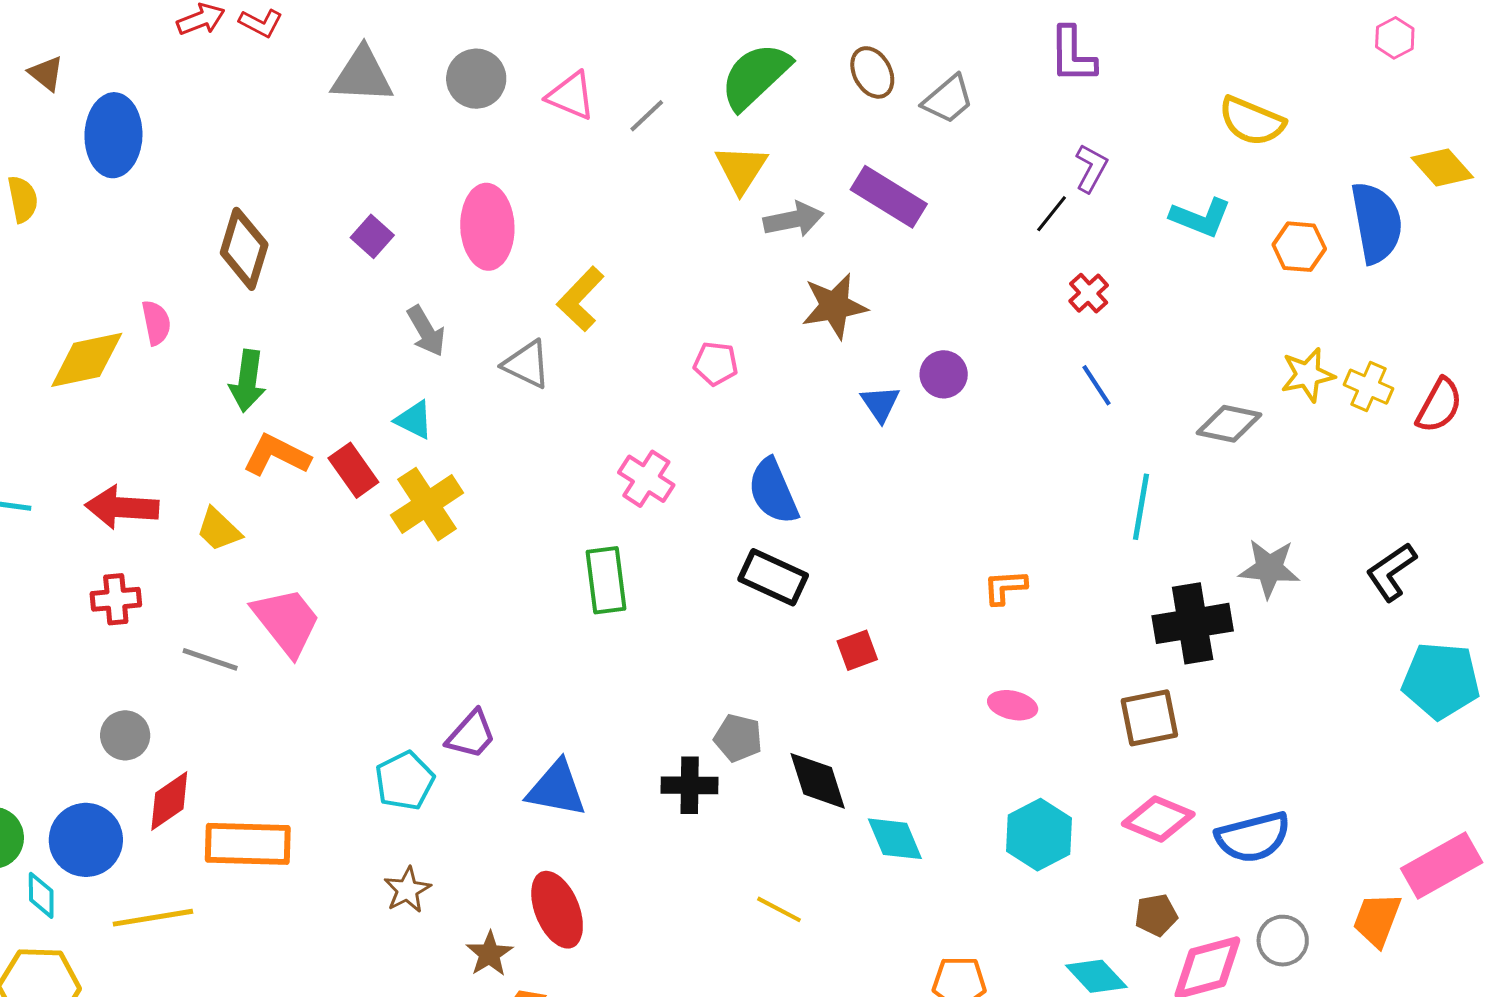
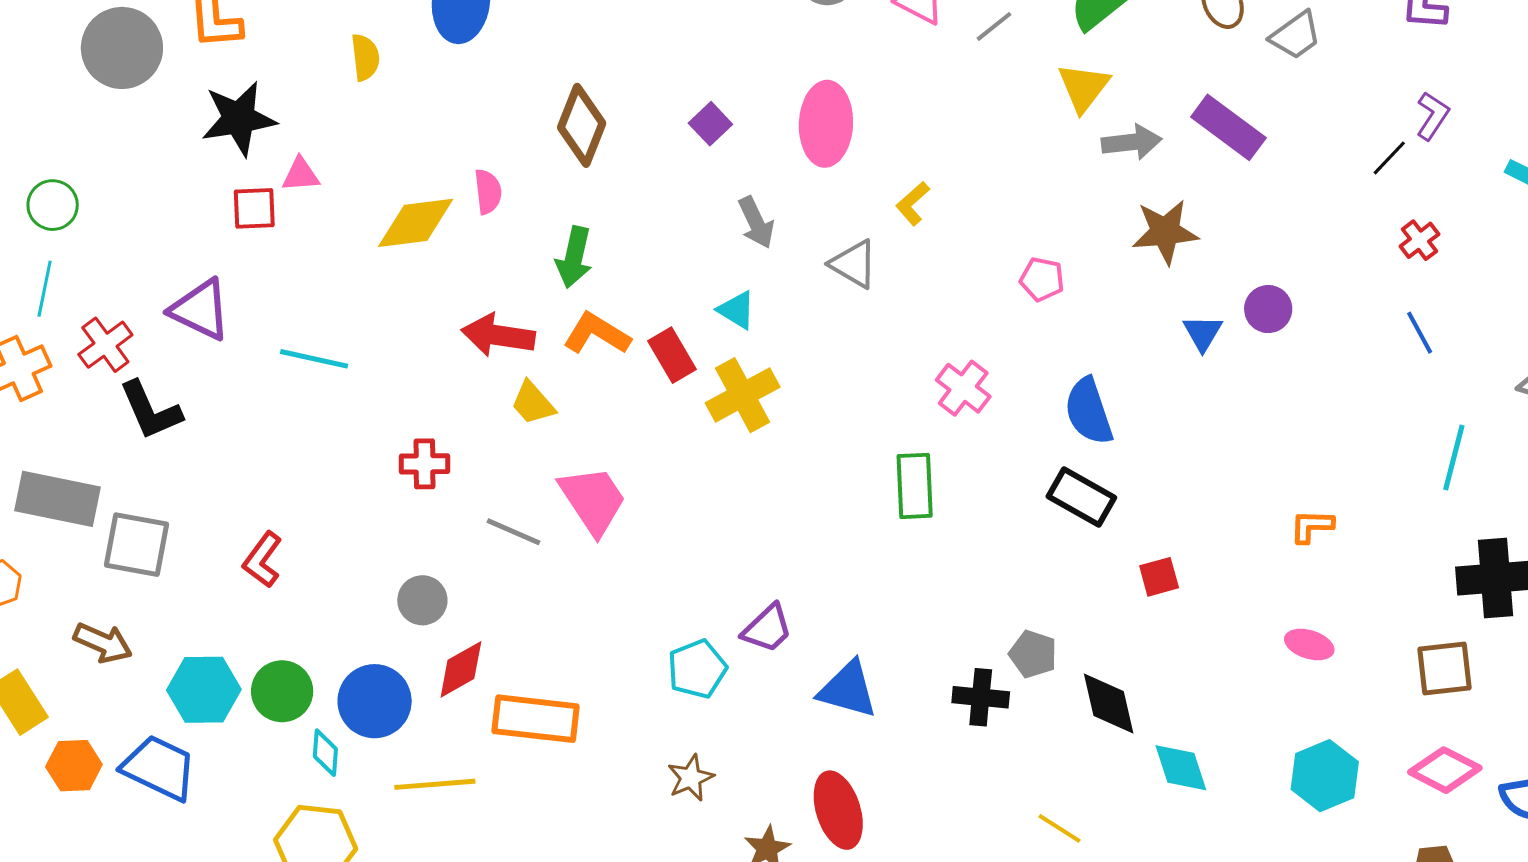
yellow L-shape: (581, 299) -> (913, 203), size x0.7
red arrow: (122, 507) -> (498, 335), moved

